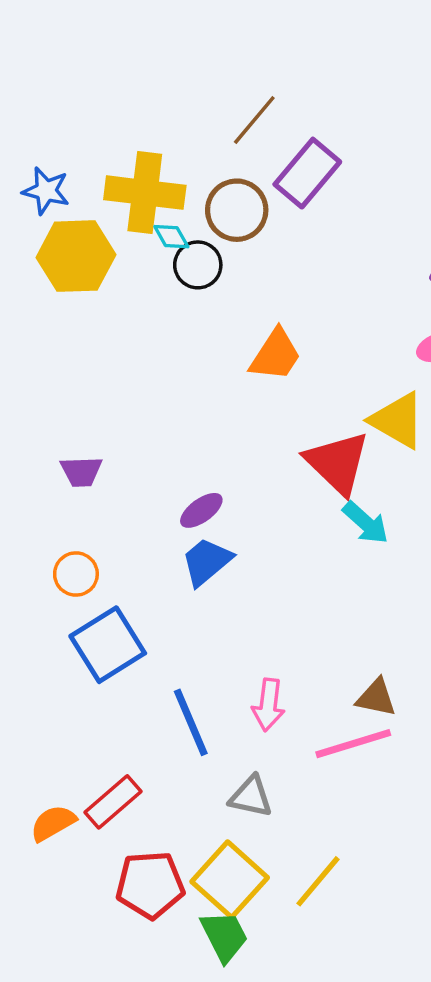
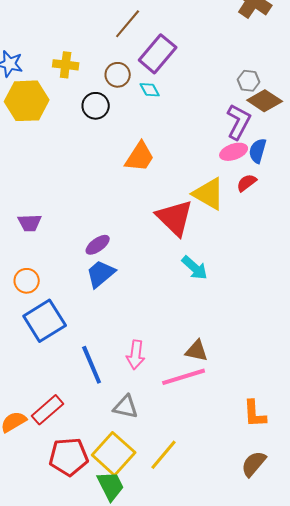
yellow cross: (145, 193) -> (66, 65), size x0.6
brown circle: (237, 210) -> (118, 75), size x0.7
cyan diamond: (171, 237) -> (150, 90), moved
cyan arrow: (366, 523) -> (195, 268), moved

